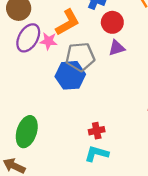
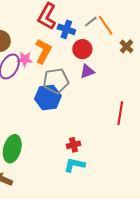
orange L-shape: (68, 22) -> (43, 51), turned -30
pink star: (49, 41) -> (25, 59), moved

